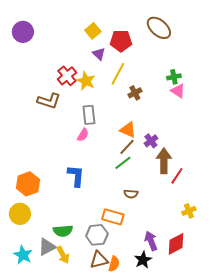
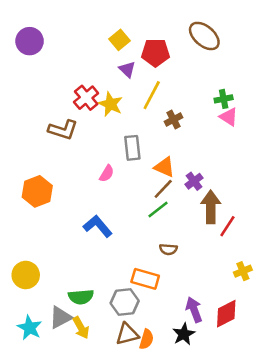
gray rectangle: (89, 115) -> (132, 148), moved
blue L-shape: (76, 176) -> (98, 226), turned -45
orange hexagon: (28, 184) -> (37, 191), moved

